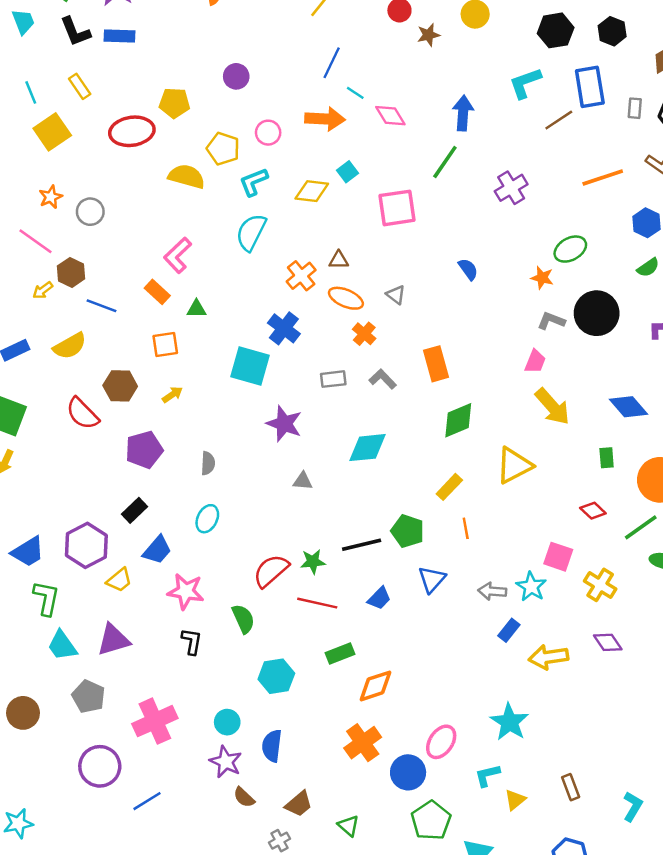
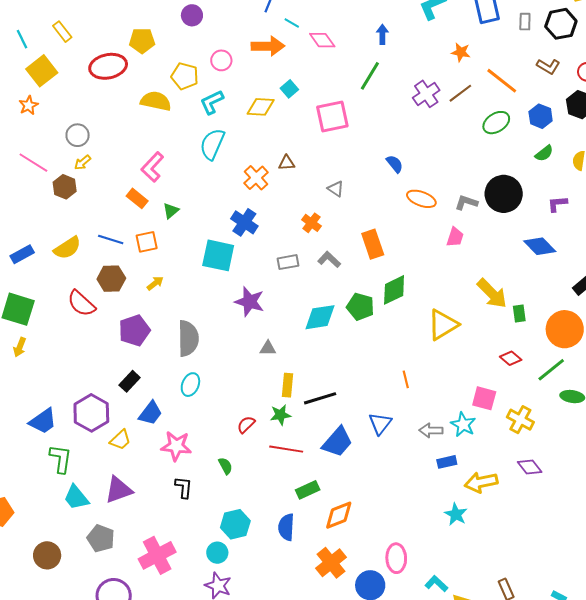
blue arrow: (463, 113) -> (382, 34), size x0.7
brown line: (559, 120) -> (460, 93), moved
orange line: (603, 177) -> (502, 81), turned 60
orange star: (51, 197) -> (29, 105), moved
green ellipse: (570, 249) -> (496, 123), moved
orange star: (542, 278) -> (461, 52), moved
yellow arrow: (43, 290) -> (83, 162), moved
orange ellipse: (346, 298) -> (421, 199), moved
blue line: (102, 306) -> (111, 239), moved
green triangle: (197, 309) -> (171, 211), turned -36
yellow arrow: (552, 407) -> (492, 294), moved
blue diamond: (628, 407) -> (540, 246), moved
gray semicircle: (208, 463) -> (188, 338), size x1.8
yellow rectangle: (449, 487) -> (287, 385), moved, turned -35
green pentagon: (408, 531) -> (360, 307), moved
red semicircle: (271, 571) -> (246, 425), size x0.6
blue trapezoid: (379, 598) -> (337, 442), size x1.6
green semicircle: (243, 619) -> (225, 466), size x0.7
blue rectangle: (509, 630) -> (447, 462), turned 42
cyan hexagon: (276, 676) -> (235, 524), moved
cyan star: (509, 722) -> (456, 514), moved, size x0.7
pink ellipse: (441, 742) -> (396, 558), turned -32
blue semicircle: (272, 746) -> (286, 527), moved
cyan L-shape: (487, 775) -> (436, 584), turned 60

